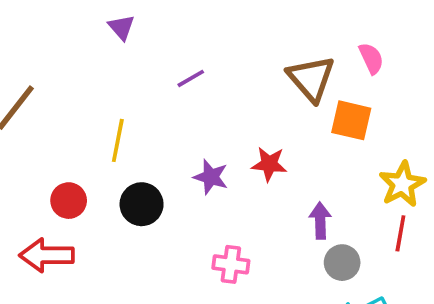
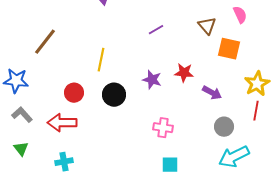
purple line: (191, 78) -> (156, 30), moved
brown triangle: (311, 78) -> (207, 26), size x0.7
purple arrow: (320, 221) -> (212, 93), moved, turned 120

